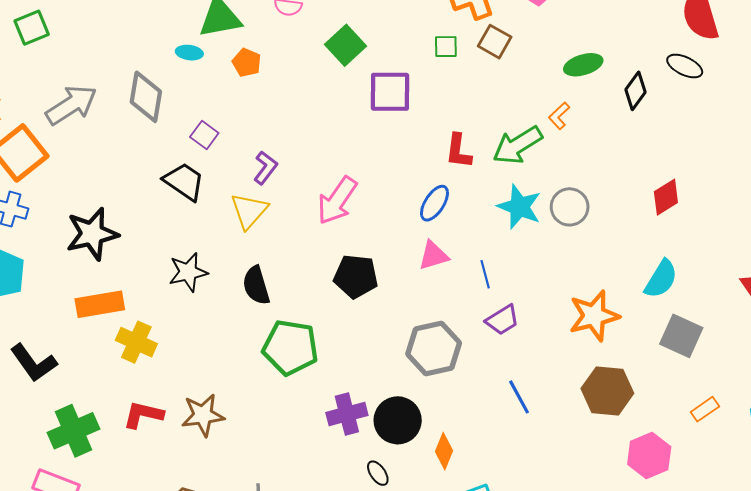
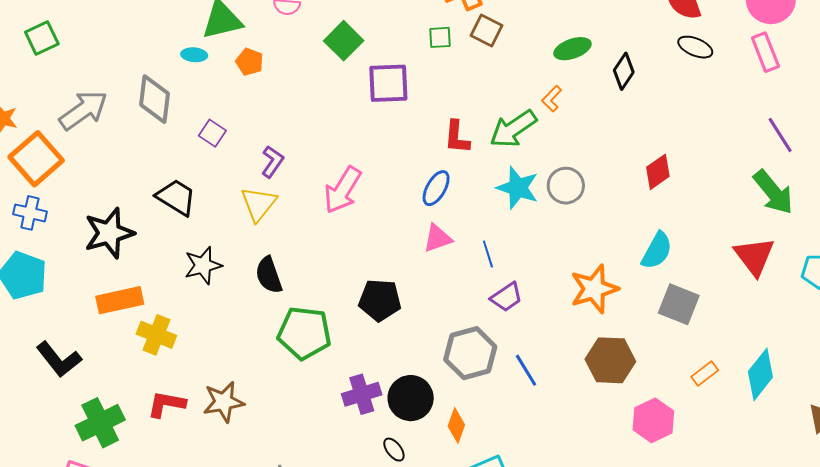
black ellipse: (685, 66) -> (695, 47), moved
black trapezoid: (184, 182) -> (176, 197), moved
black pentagon: (356, 276) -> (380, 300), moved
gray hexagon: (434, 348) -> (470, 353), moved

